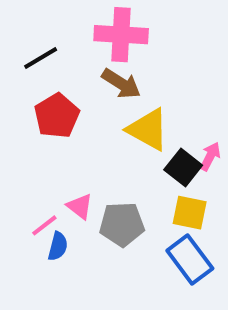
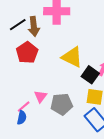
brown arrow: (121, 84) -> (34, 26), moved, turned 54
pink triangle: (80, 206) -> (41, 96), turned 32
blue semicircle: (58, 246) -> (22, 118), moved

